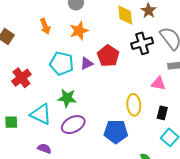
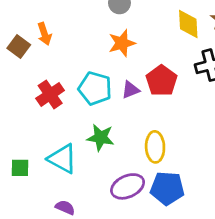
orange arrow: (45, 26) -> (44, 34), moved
red cross: (21, 78) -> (50, 94), moved
yellow ellipse: (134, 105) -> (155, 147), moved
purple ellipse: (73, 125) -> (128, 186), moved

